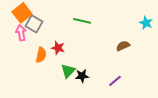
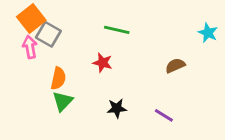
red star: (58, 48) -> (103, 63), moved
green triangle: (68, 71) -> (63, 101), moved
purple line: (115, 81) -> (164, 115), turned 72

